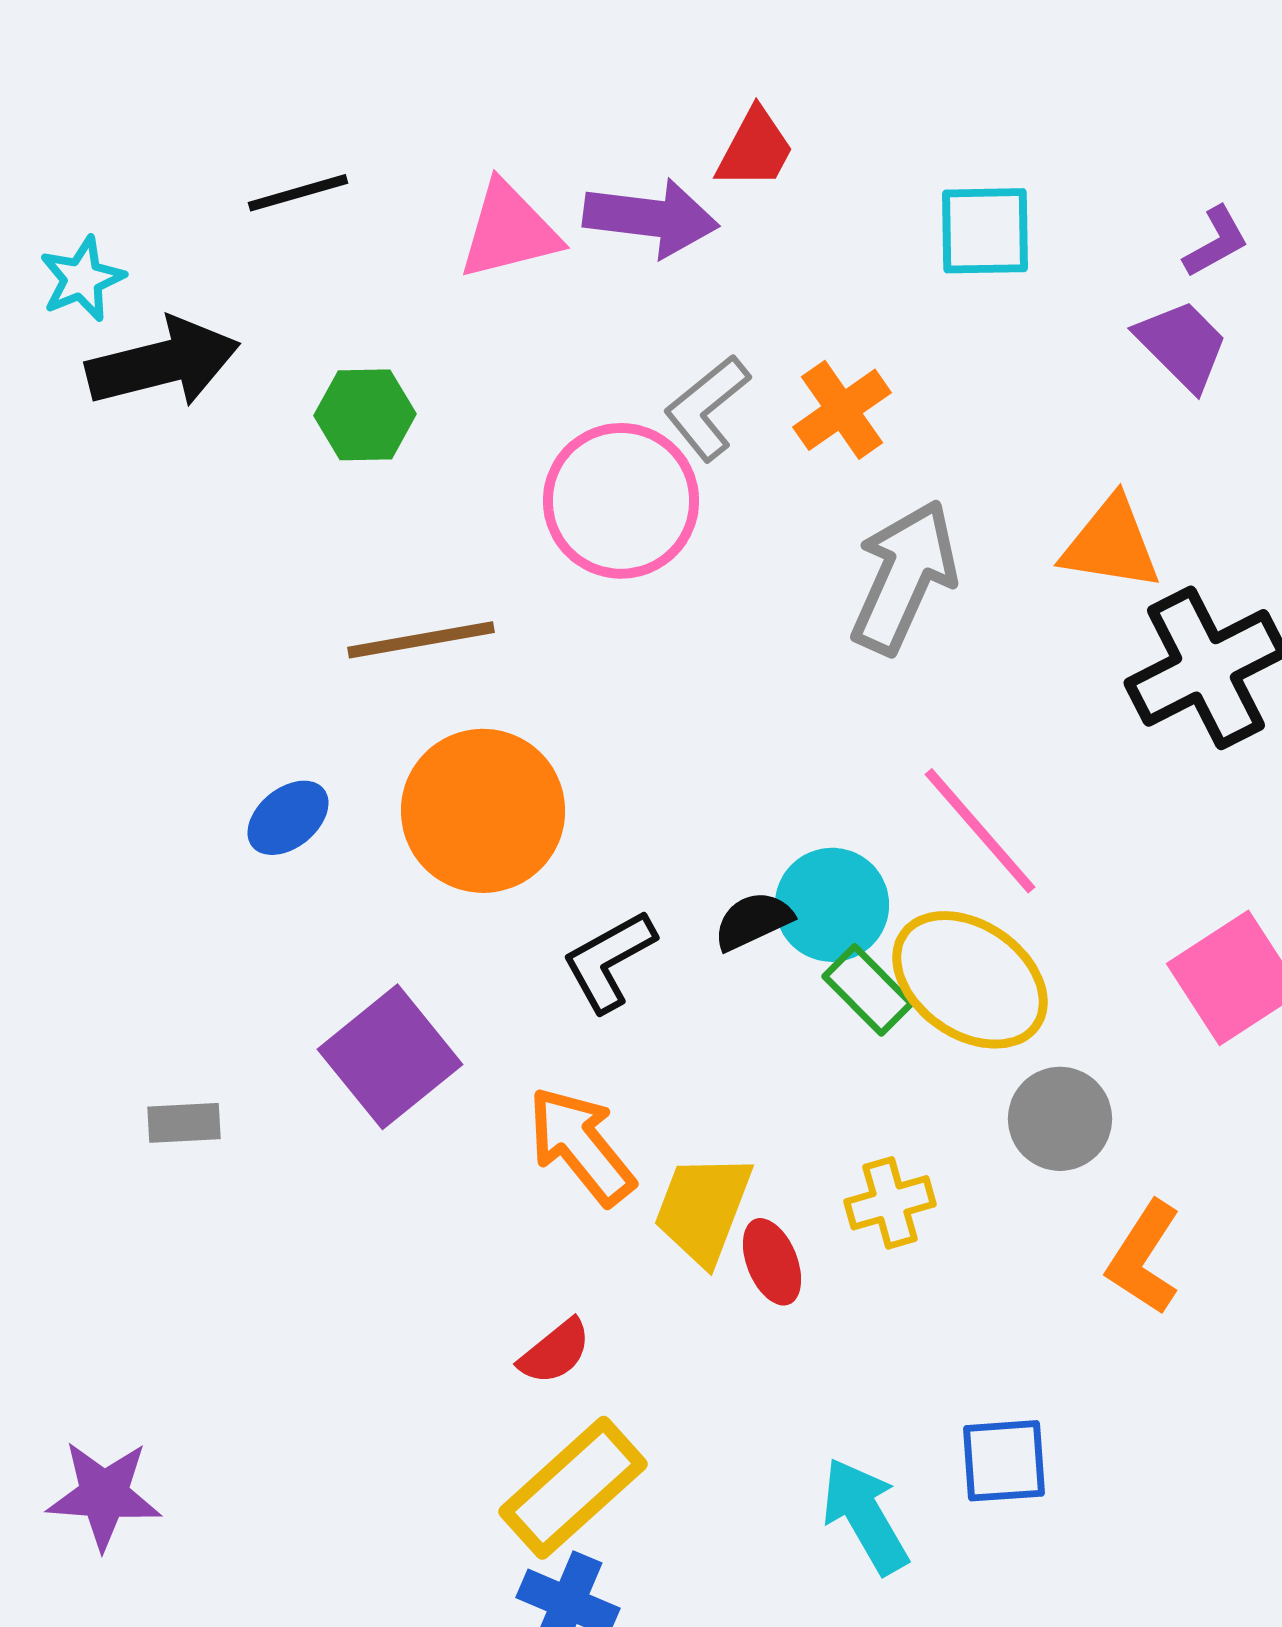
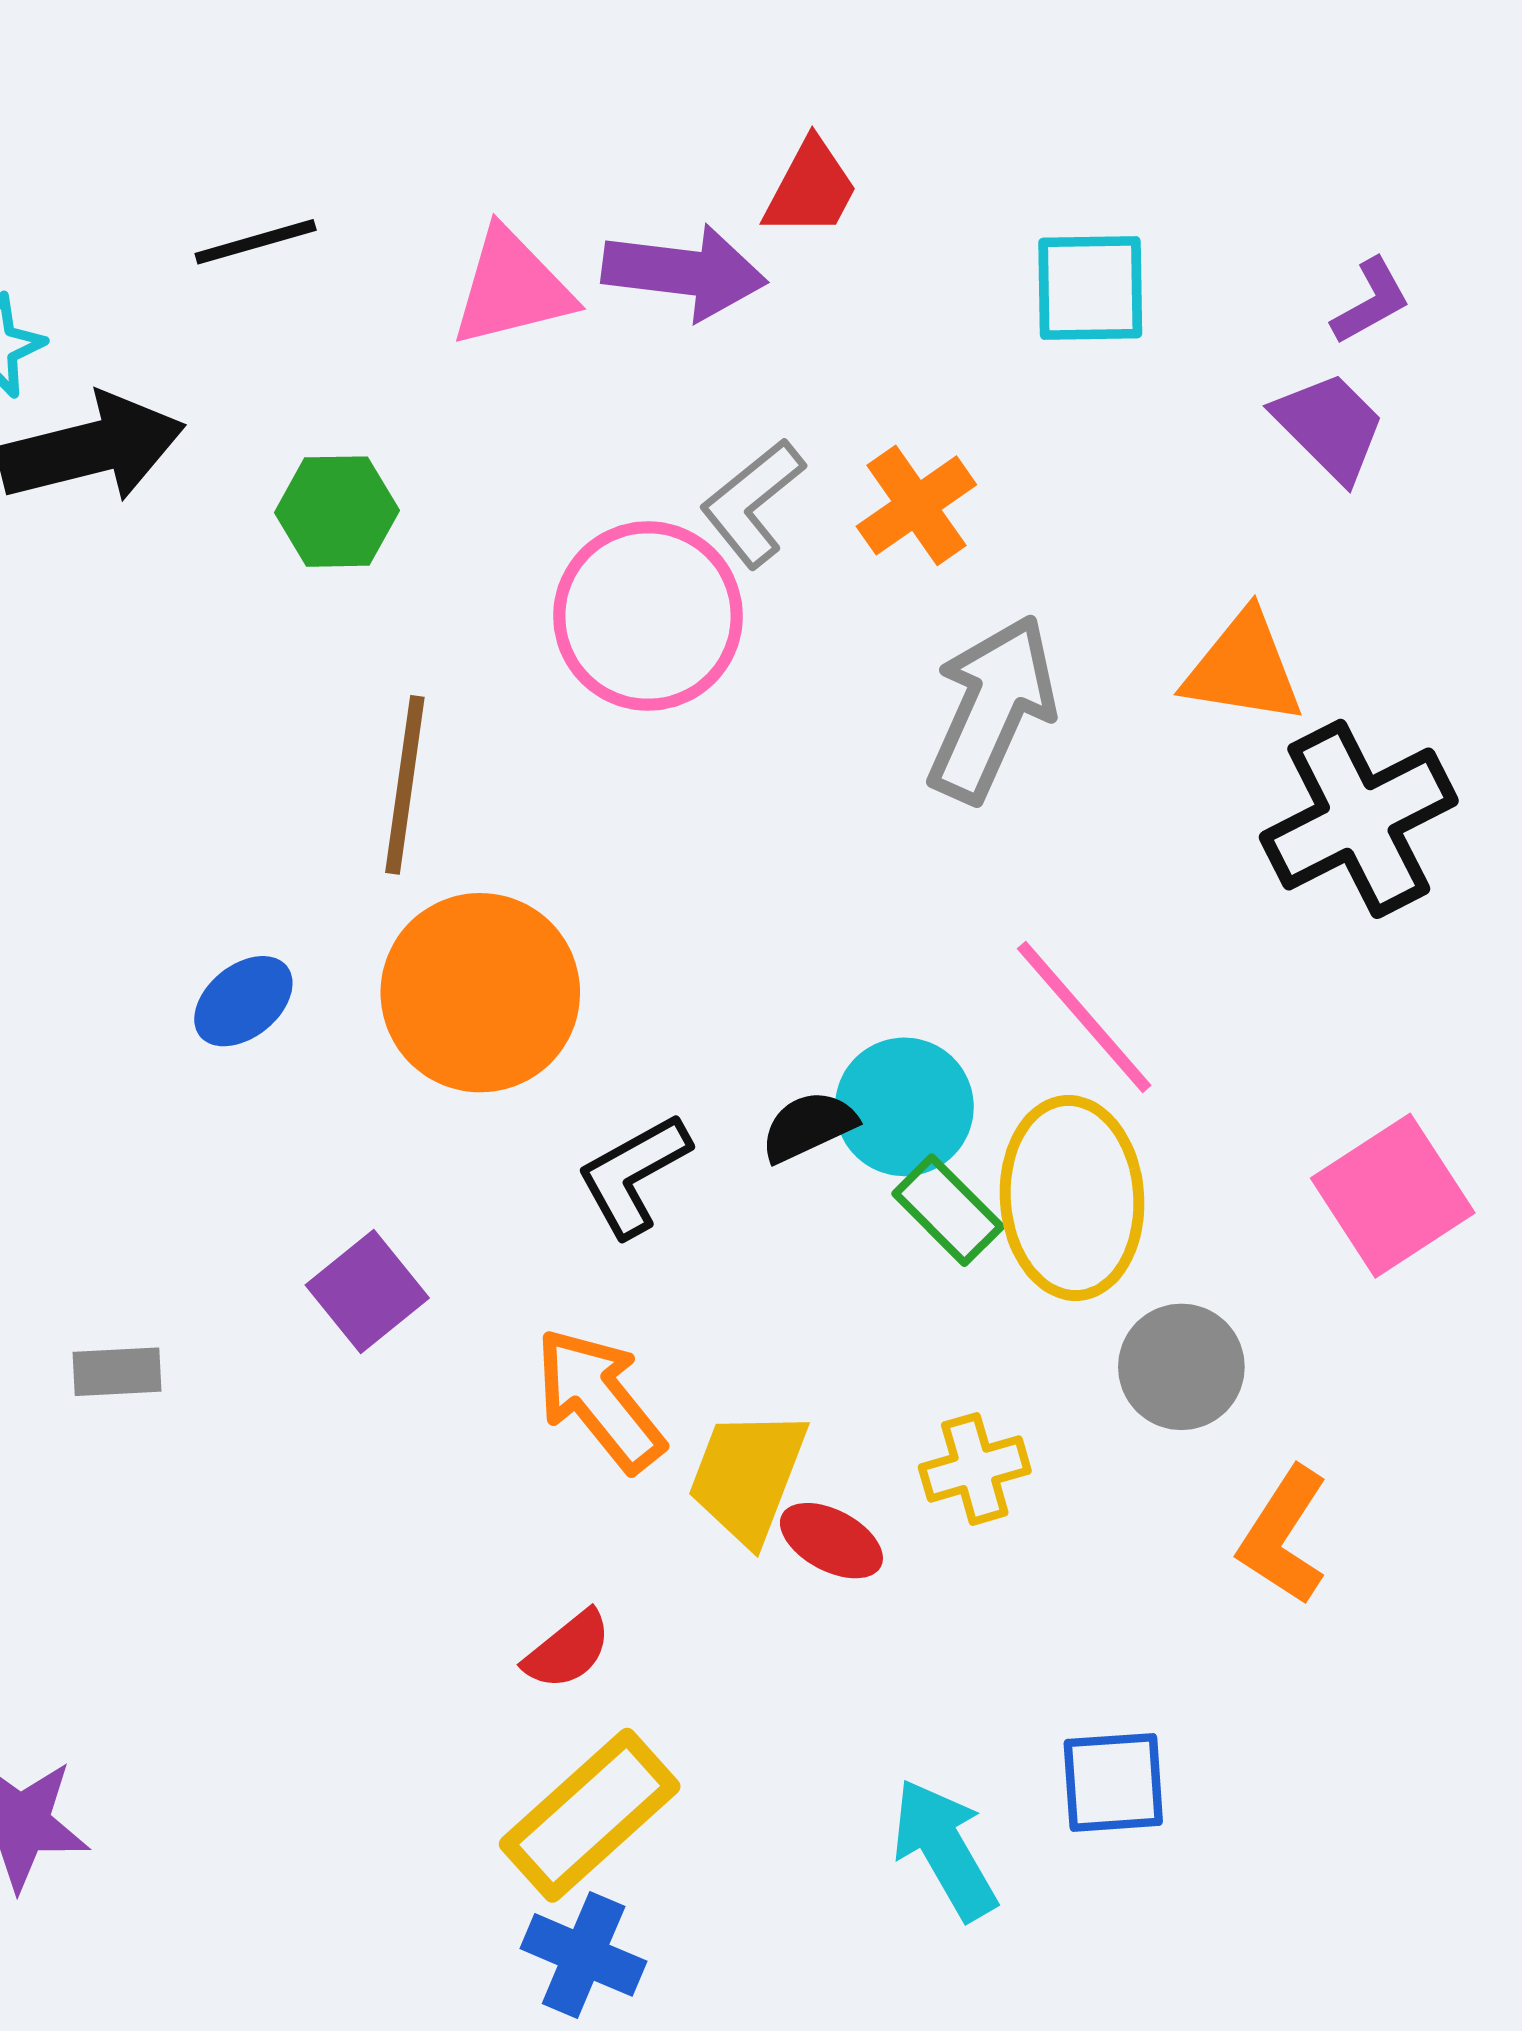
brown line: (421, 640) -> (405, 785), turned -72
yellow ellipse: (970, 980) -> (1072, 1198), turned 51
purple square: (390, 1057) -> (367, 1292), size x0.7
red ellipse: (772, 1262) -> (831, 1541), turned -40

